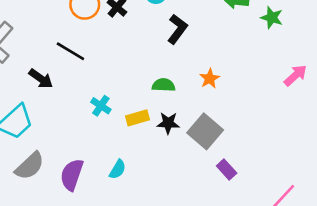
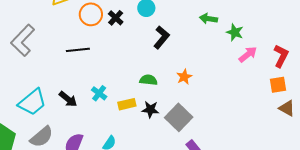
black line: (70, 51) -> (78, 50), turned -40
pink arrow: (295, 75) -> (248, 54), moved
black arrow: (41, 79) -> (68, 99), moved

